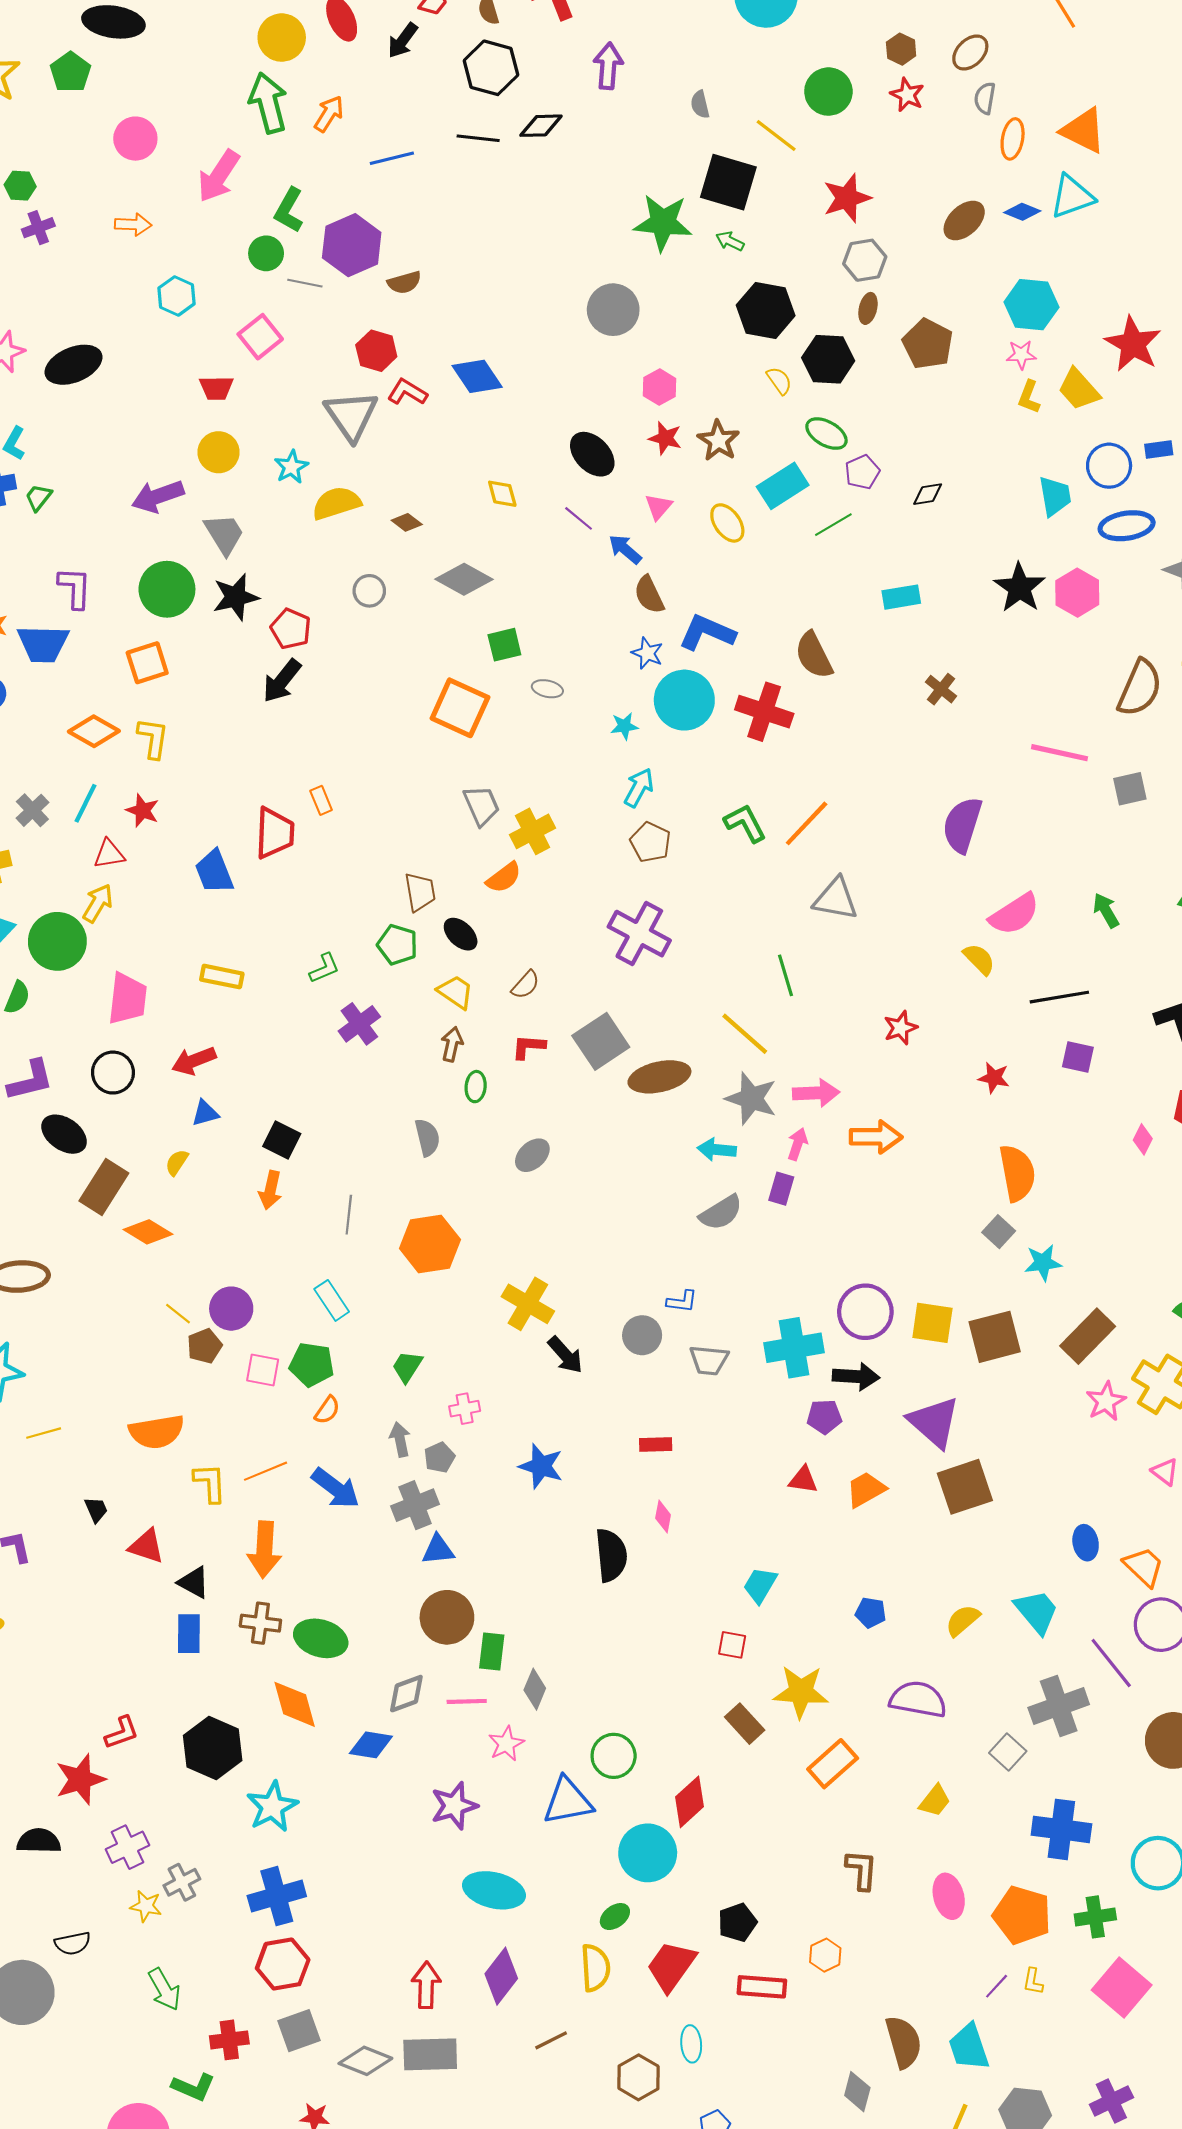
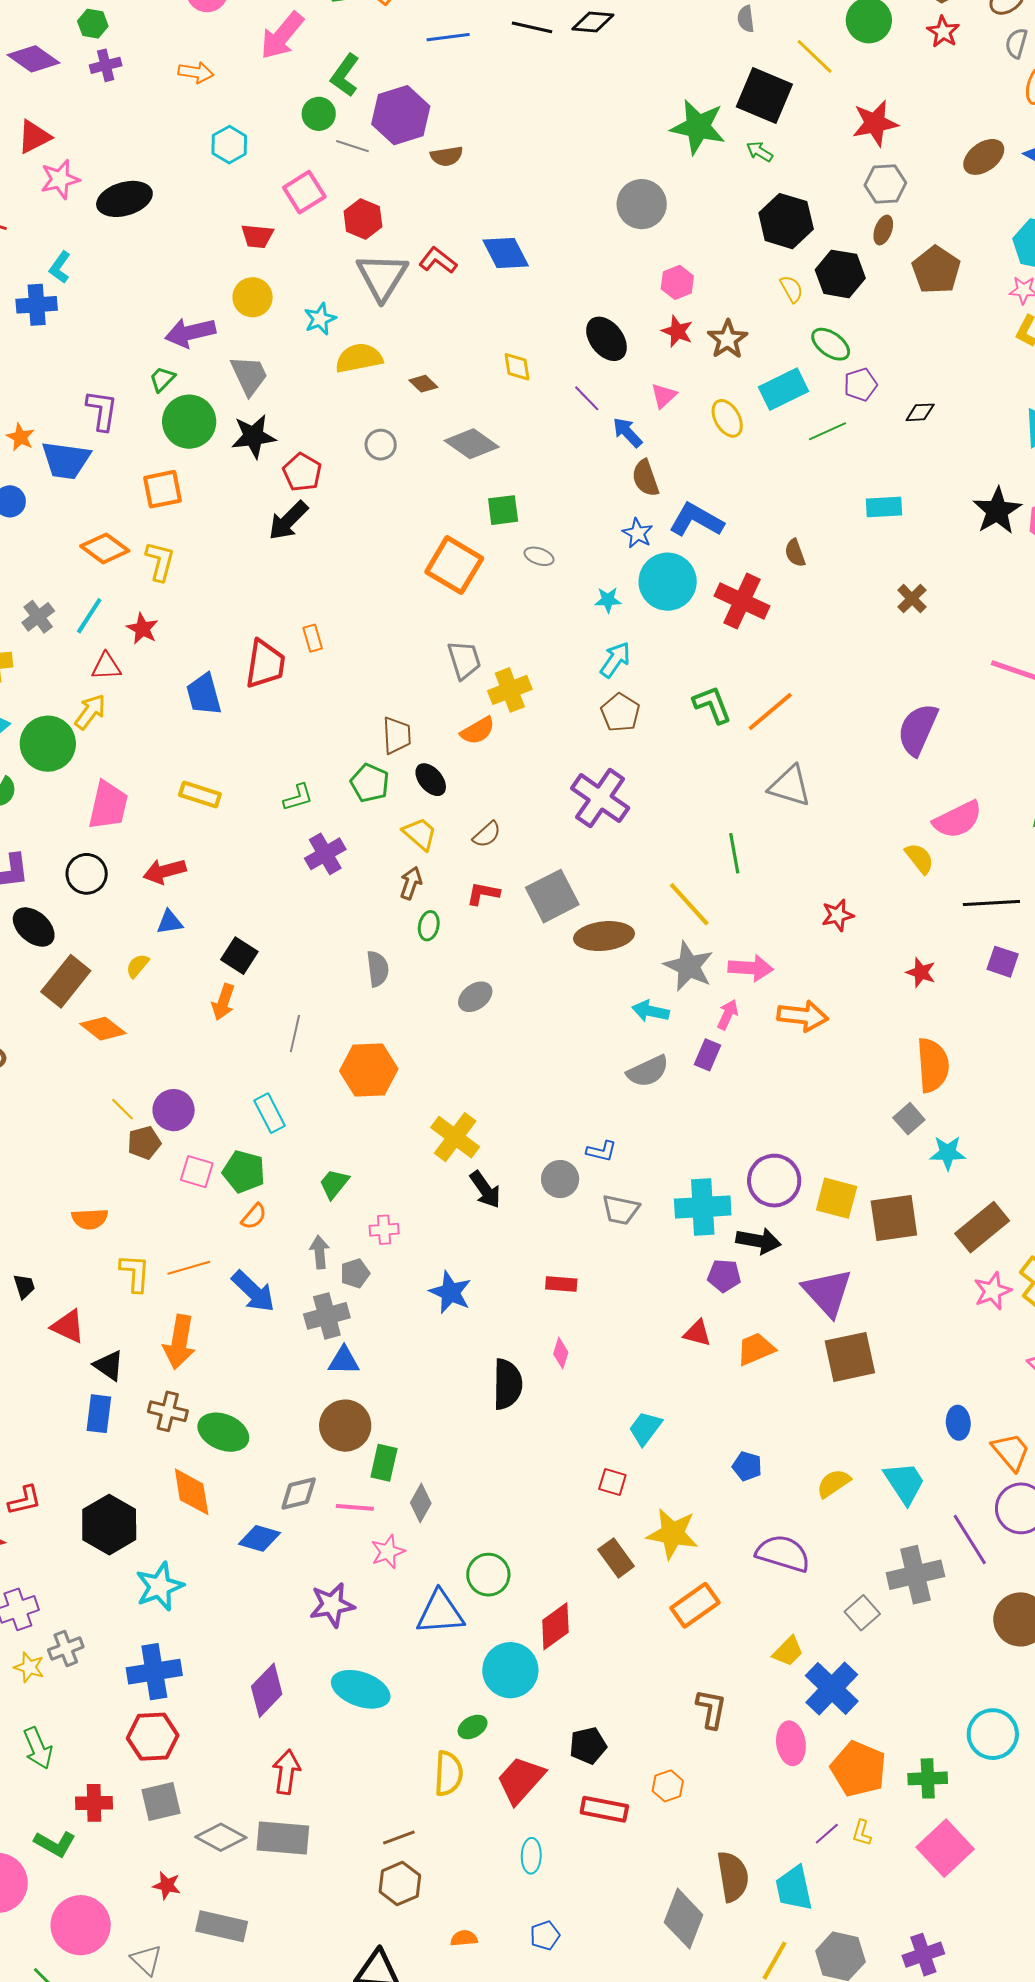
red hexagon: (376, 351) -> (363, 219), moved
green trapezoid: (38, 497) -> (162, 379), moved
brown semicircle: (814, 655) -> (795, 553), size x0.6
orange semicircle: (157, 1432) -> (90, 1219), size x0.7
blue cross: (1061, 1829) -> (832, 1688), moved, turned 30
purple diamond: (501, 1976) -> (267, 1690), moved
brown hexagon: (638, 2077) -> (400, 1884), moved
gray diamond: (857, 2092) -> (684, 1919), size x1.5

